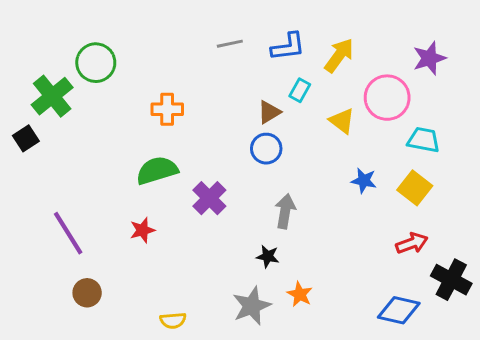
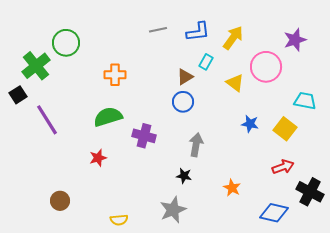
cyan trapezoid: (424, 140) -> (305, 101), moved
purple cross: (209, 198) -> (144, 136), turned -30
purple line: (68, 233) -> (47, 120), moved
orange star: (300, 294) -> (232, 188), moved

